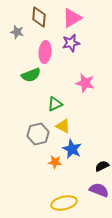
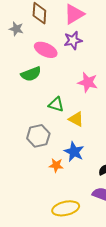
pink ellipse: (45, 52) -> (46, 50), turned -70
green triangle: (55, 104) -> (56, 104), turned 42
yellow triangle: (63, 126) -> (76, 119), moved

